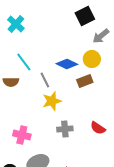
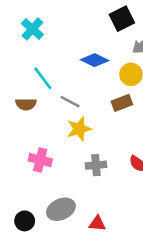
blue diamond: (67, 64) -> (95, 60), moved
gray line: (45, 80) -> (70, 102), turned -35
pink cross: (22, 135) -> (40, 160), moved

